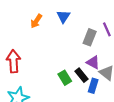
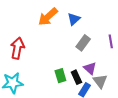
orange arrow: (36, 21) -> (48, 17), size x1.5
gray rectangle: (90, 37) -> (83, 43), moved

